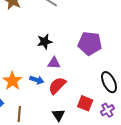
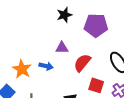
black star: (45, 42) -> (64, 15), moved
red semicircle: (57, 86) -> (82, 63), moved

